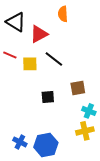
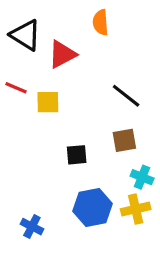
black line: (54, 59) -> (126, 96), moved
blue hexagon: (46, 145) -> (93, 207), moved

